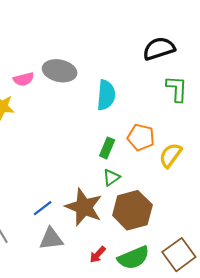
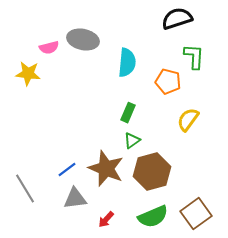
orange pentagon: (141, 137) -> (168, 82), moved
red arrow: (98, 255) -> (106, 220), moved

